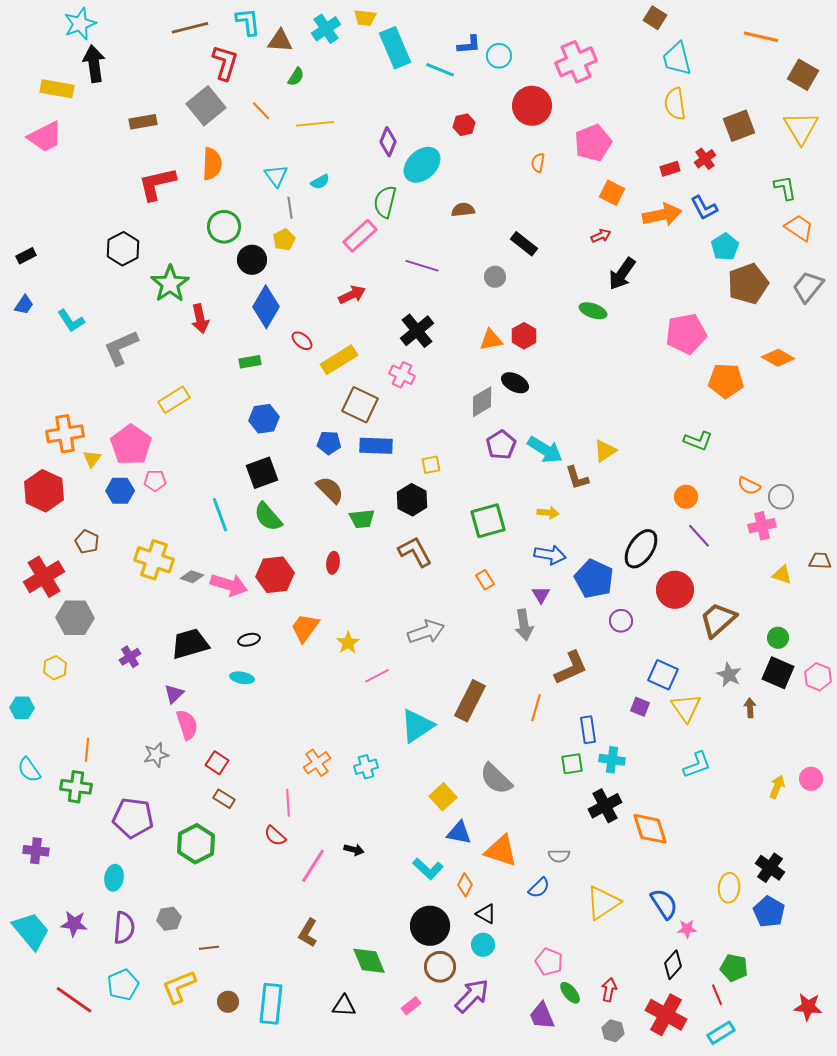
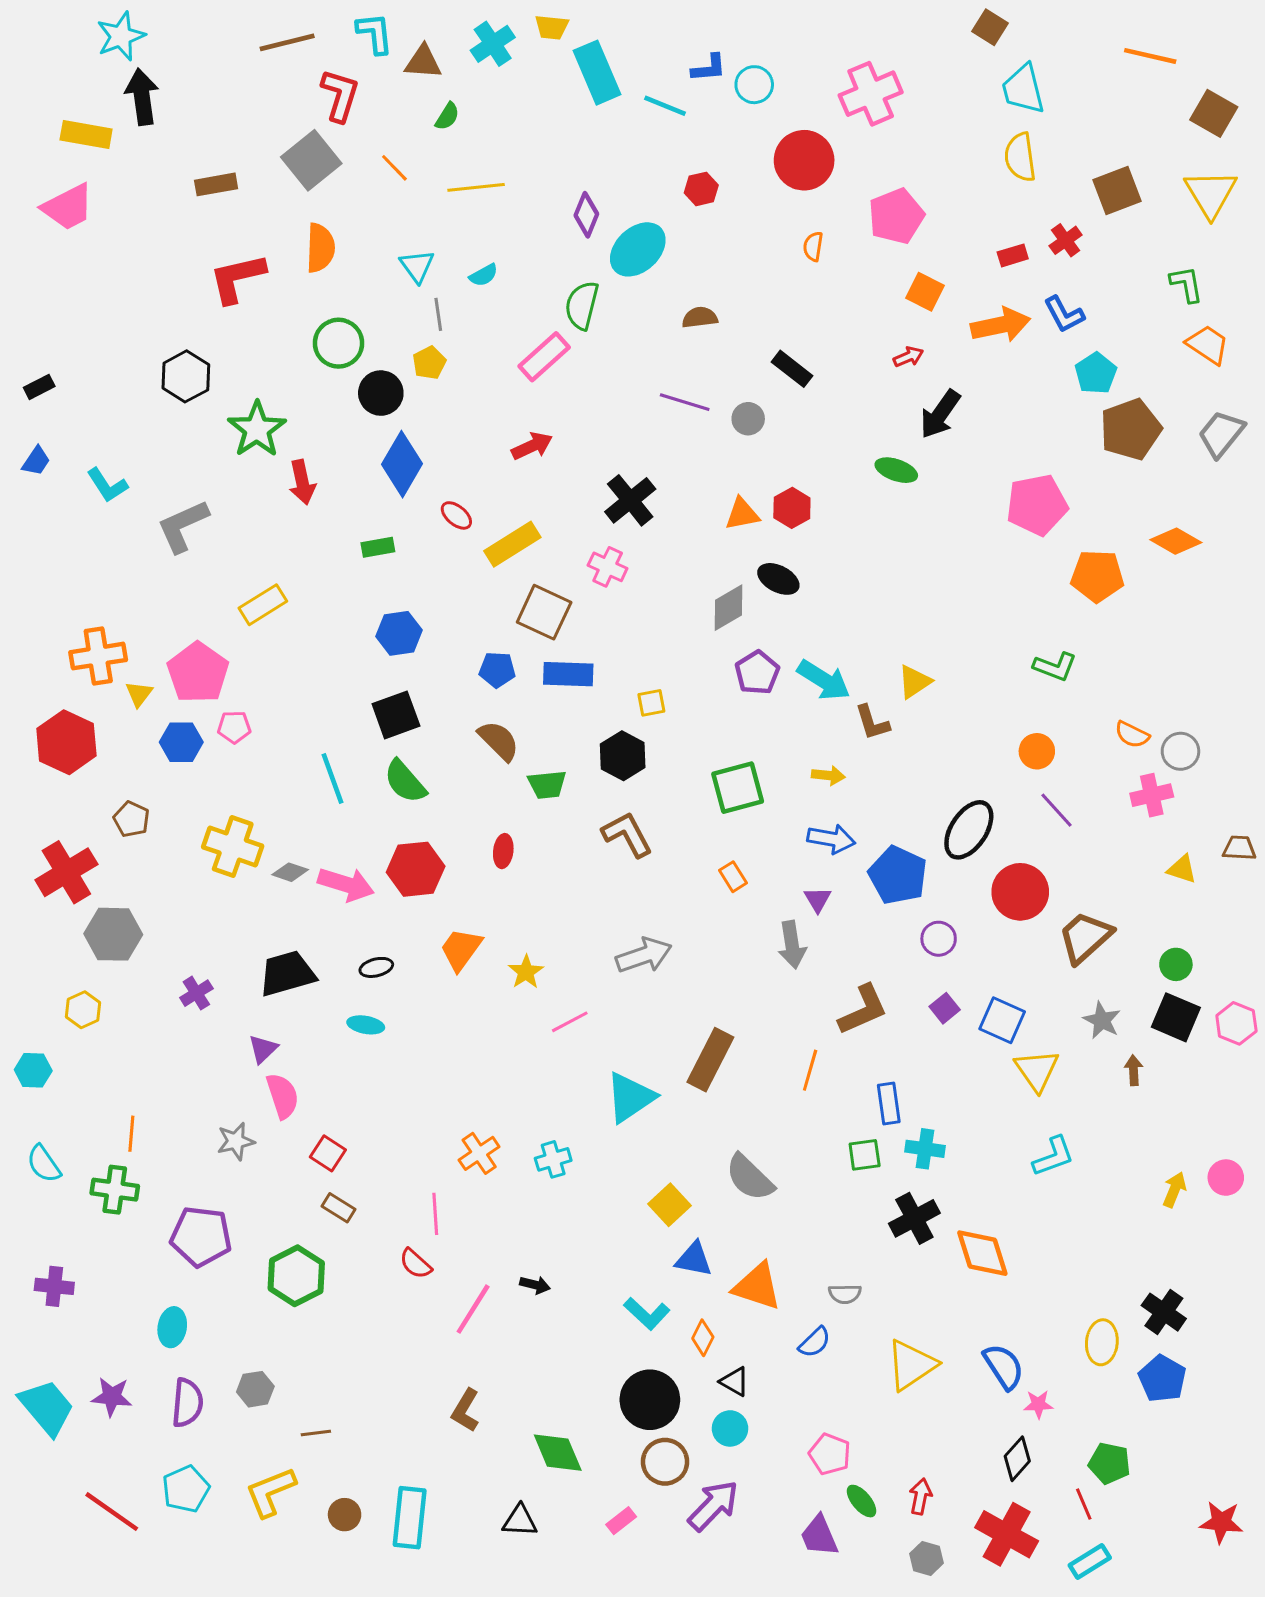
purple line: (422, 266) -> (685, 402), moved
purple square: (640, 707) -> (945, 1008), moved, turned 30

